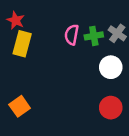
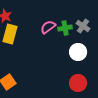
pink semicircle: (72, 35) -> (48, 27), turned 42

